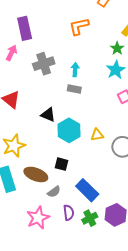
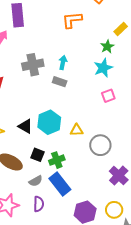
gray cross: (44, 64) -> (33, 65), moved
black triangle: (48, 115) -> (25, 126), moved
gray semicircle: (54, 192) -> (36, 181), moved
green cross: (90, 218) -> (57, 160), moved

